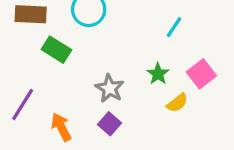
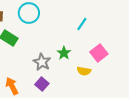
green star: (158, 74) -> (64, 53), moved
yellow semicircle: (177, 103) -> (84, 71), turned 48

